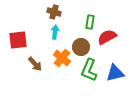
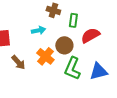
brown cross: (54, 12) -> (53, 10), moved
cyan arrow: (55, 32) -> (38, 30), turned 72

